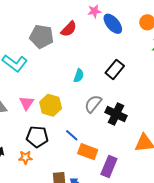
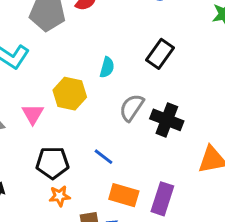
yellow hexagon: (51, 105) -> (70, 94), moved
orange rectangle: (88, 152) -> (124, 195), moved
orange star: (25, 157) -> (60, 196), moved

